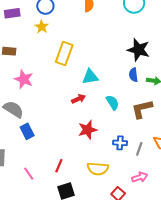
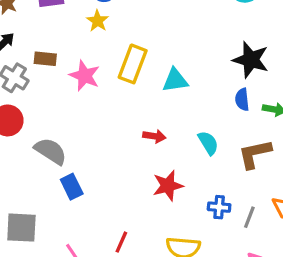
cyan triangle: (90, 77) -> (175, 80), moved
pink star: (24, 79) -> (85, 76), moved
red arrow: (79, 99) -> (154, 136), turned 32

